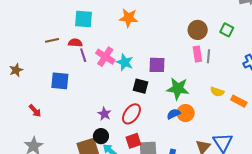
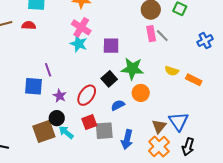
purple line: (83, 55) -> (48, 70), moved
gray line: (209, 56) -> (162, 36), turned -48
pink cross: (105, 57) -> (81, 27), moved
blue square: (60, 81) -> (34, 86), moved
black square: (141, 86) -> (109, 79), moved, turned 35
blue semicircle: (174, 114) -> (118, 105), moved

